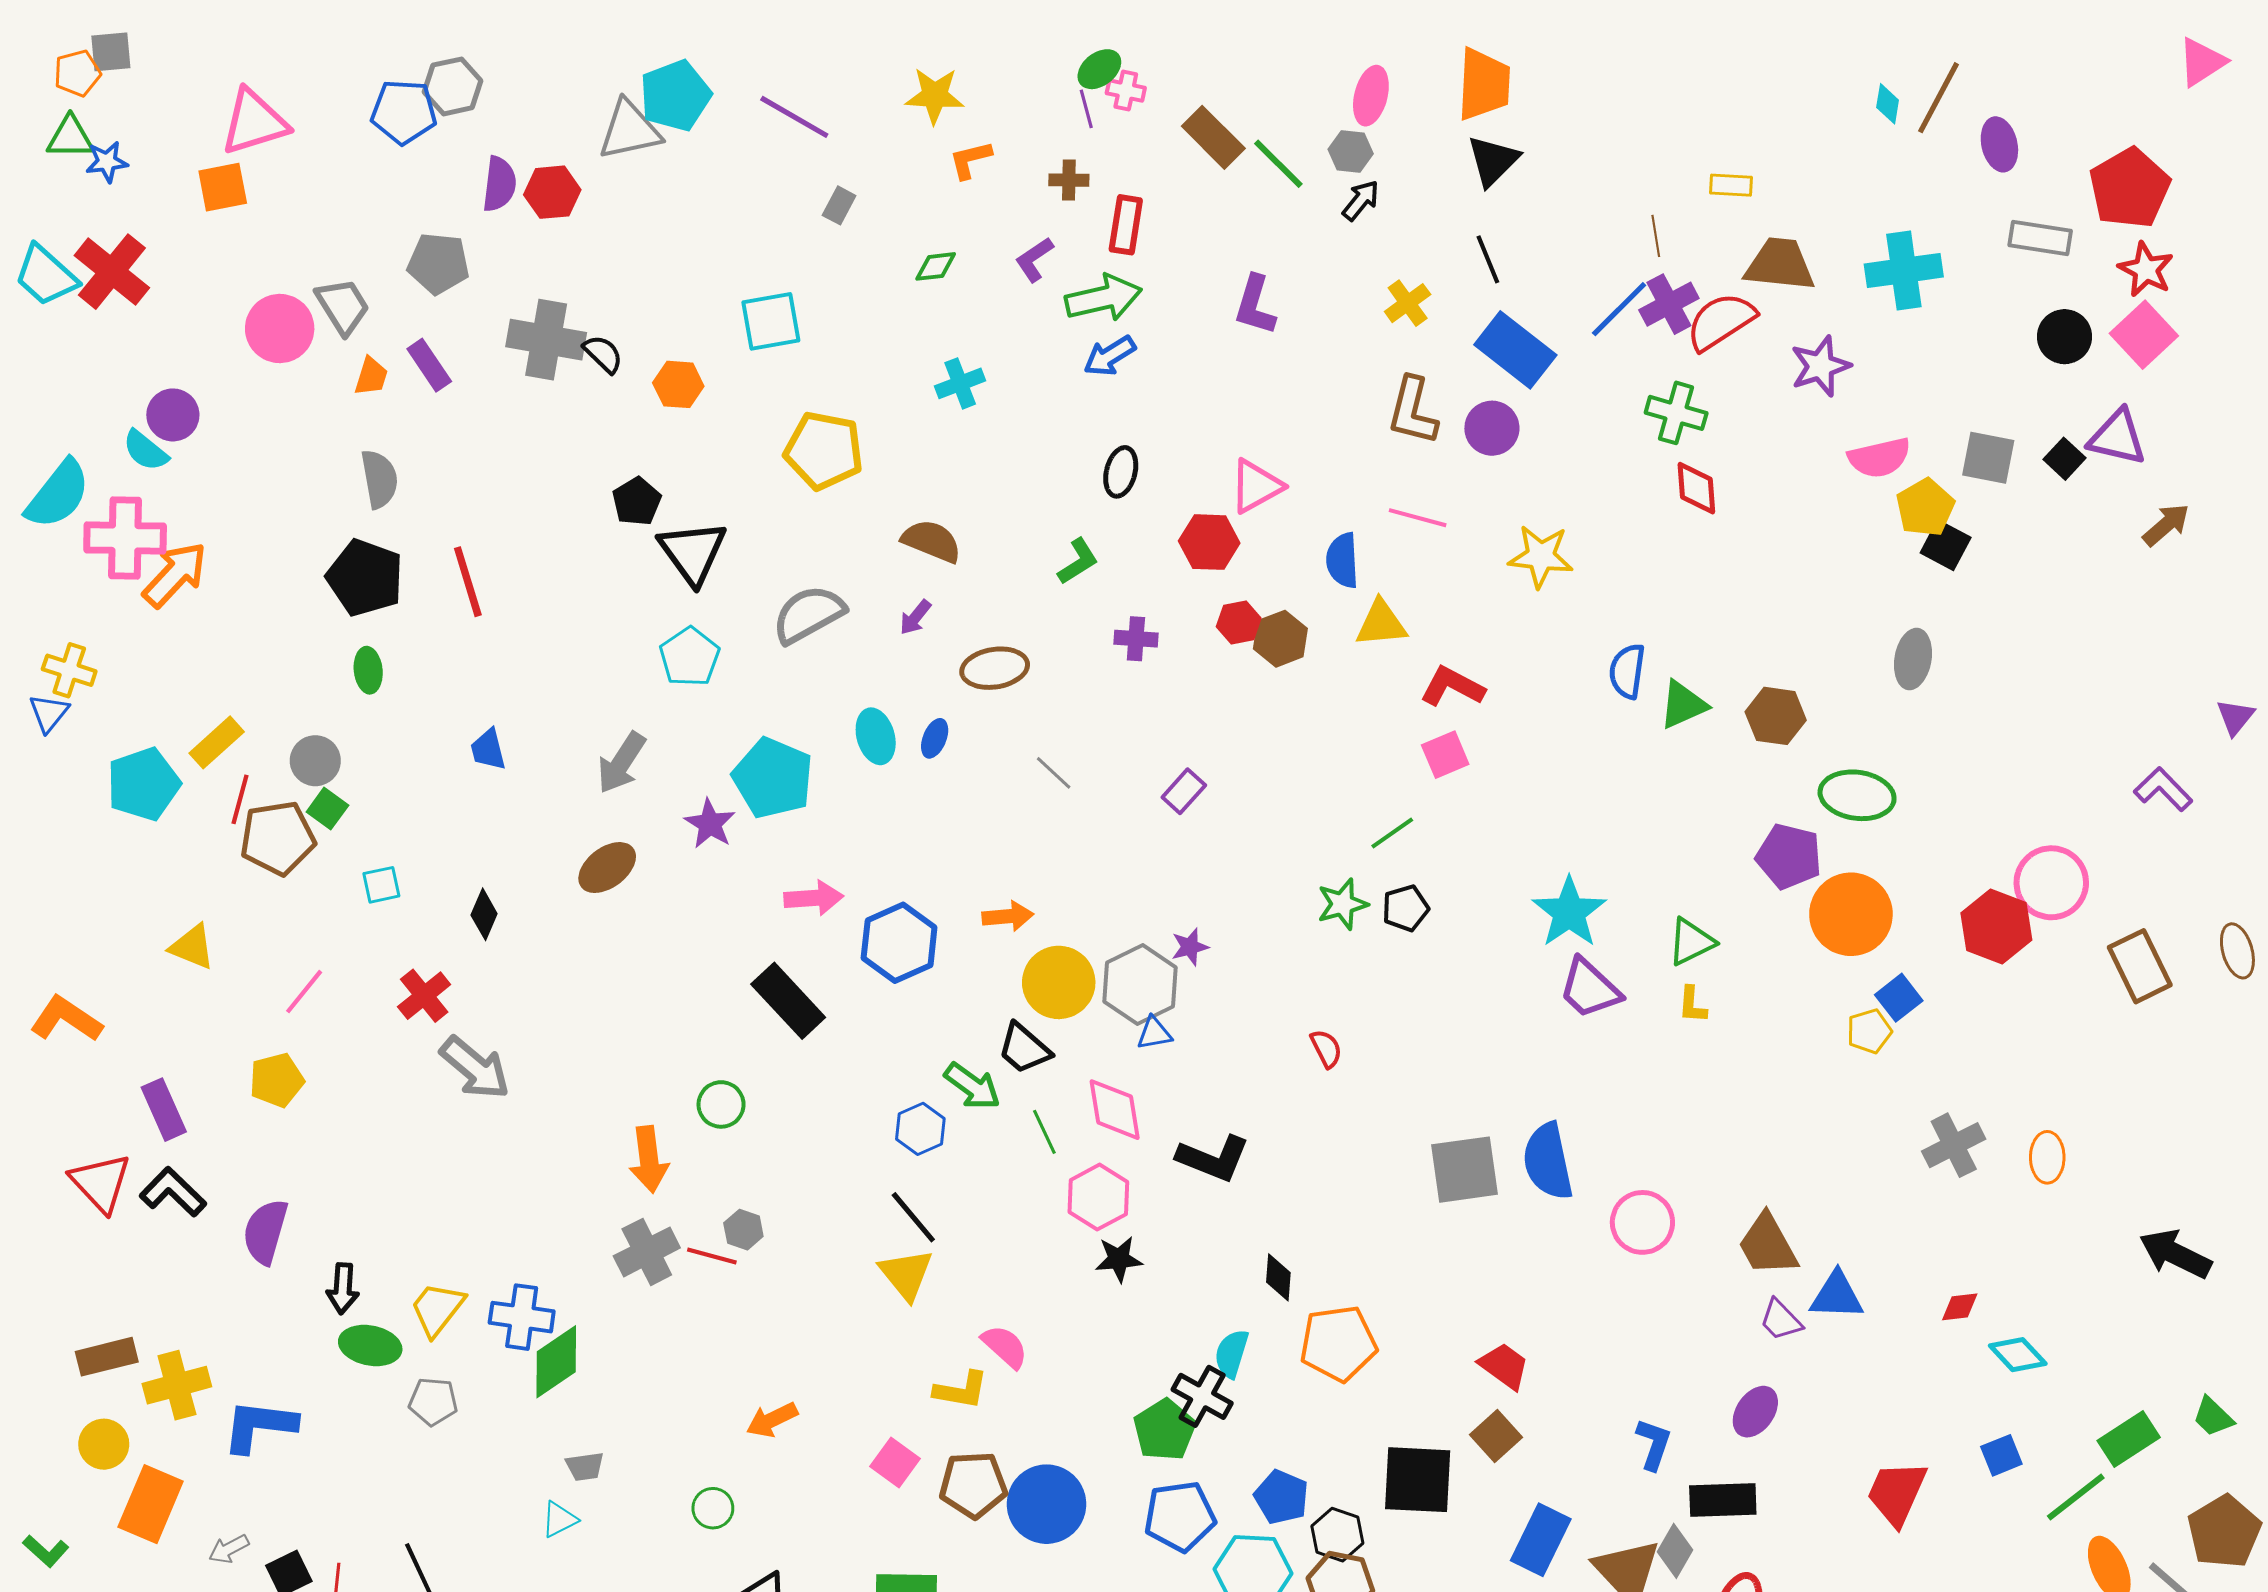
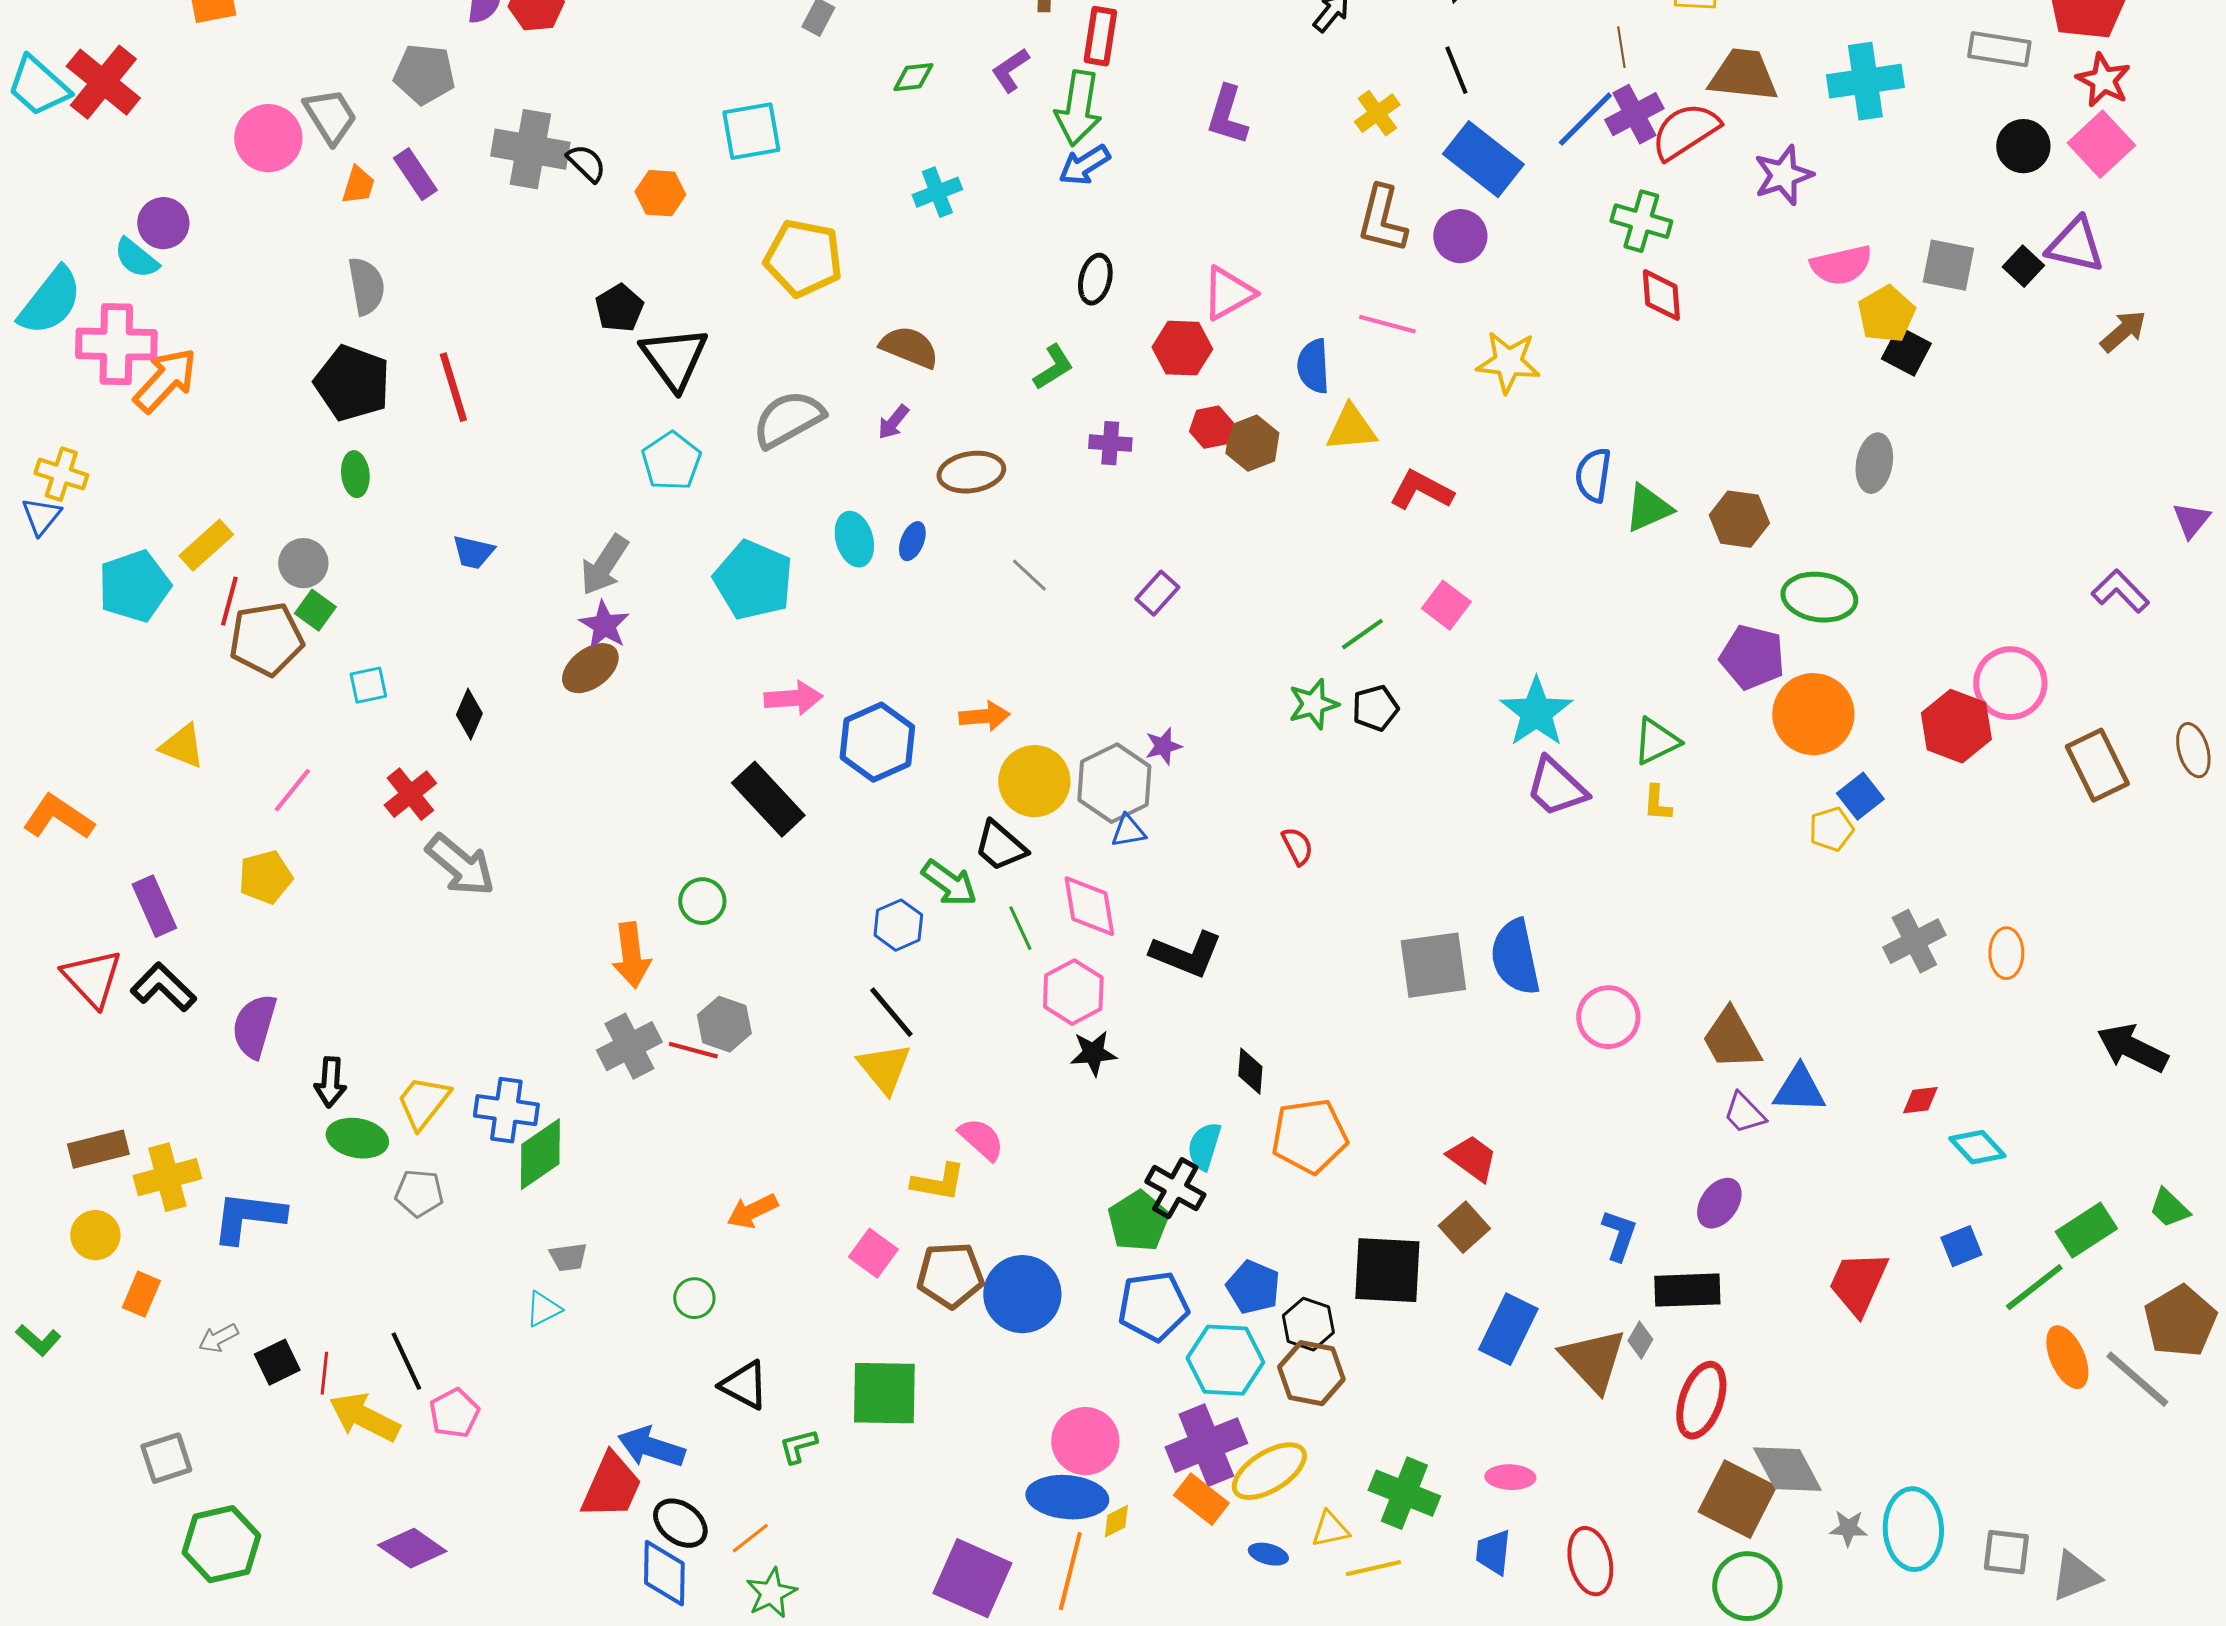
green arrow: (1103, 298) -> (1078, 108), turned 112
blue trapezoid: (488, 750) -> (473, 552), turned -63
pink square: (1445, 755) -> (1446, 605), moved, turned -30
purple star: (710, 824) -> (604, 625), moved
gray hexagon: (743, 1230) -> (724, 1024), size x1.4
orange rectangle: (151, 1504) -> (141, 1294), size x0.6
gray diamond: (1675, 1551) -> (1640, 1340), size x0.7

